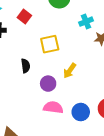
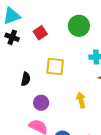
yellow arrow: (70, 71) -> (81, 100), moved, turned 112

